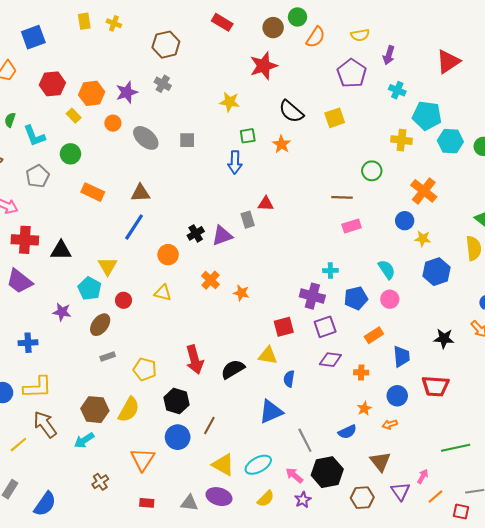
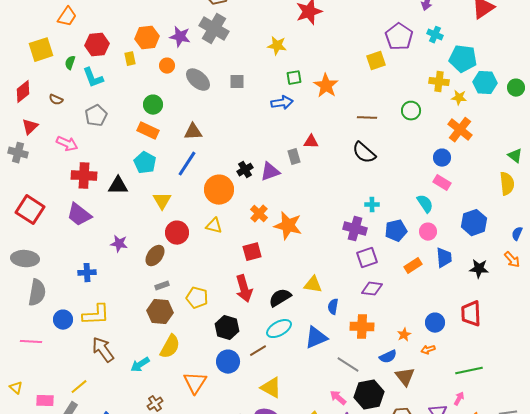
purple pentagon: (352, 73) -> (399, 37), moved
red hexagon: (52, 84) -> (97, 45), moved
gray cross: (163, 84) -> (214, 29), size x1.8
purple star: (127, 92) -> (180, 37), turned 30
black semicircle: (291, 111) -> (364, 153), moved
yellow rectangle: (74, 116) -> (130, 59), turned 32
orange star: (282, 144) -> (326, 86), size x1.4
green circle: (70, 154) -> (153, 105), moved
blue arrow: (235, 162) -> (282, 103), turned -100
brown line: (342, 197) -> (367, 118), moved
pink rectangle: (352, 226) -> (442, 183), moved, turned 48
yellow star: (423, 239) -> (459, 98), moved
orange circle: (168, 255) -> (219, 190), size x1.5
blue hexagon: (436, 272) -> (474, 223), moved
cyan pentagon: (90, 289) -> (145, 163), moved
orange star: (241, 293) -> (288, 226), size x1.8
red circle: (123, 300) -> (177, 233), size x1.5
red square: (284, 327) -> (252, 252), moved
blue trapezoid: (401, 356) -> (444, 258), moved
orange cross: (361, 372) -> (362, 327), moved, size x1.6
red trapezoid: (435, 386) -> (471, 314), turned 84
brown hexagon: (95, 410) -> (160, 312), moved
yellow semicircle: (129, 410) -> (170, 347), moved
brown line: (209, 425) -> (258, 351), turned 30
gray line: (305, 440) -> (348, 365), turned -30
yellow line: (18, 445) -> (79, 387), moved
green line: (456, 448) -> (469, 371), moved
brown triangle: (380, 462) -> (405, 377), moved
cyan ellipse: (258, 465) -> (279, 329), moved

